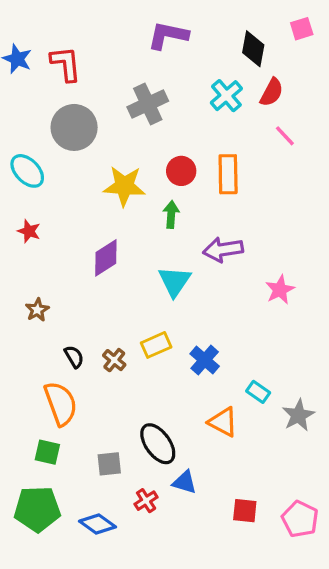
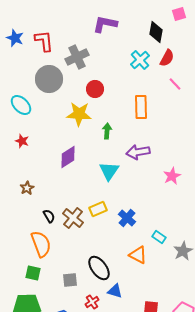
pink square: (302, 29) -> (179, 14), moved
gray cross: (148, 104) -> (77, 57), moved
red circle: (181, 171) -> (95, 89), moved
brown cross: (114, 360) -> (73, 218), size x1.5

